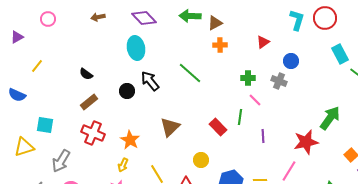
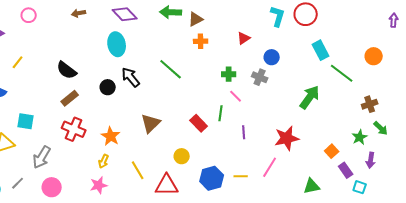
black semicircle: (86, 74) -> (67, 70), size x1.5
green arrow: (330, 118) -> (310, 97), moved

